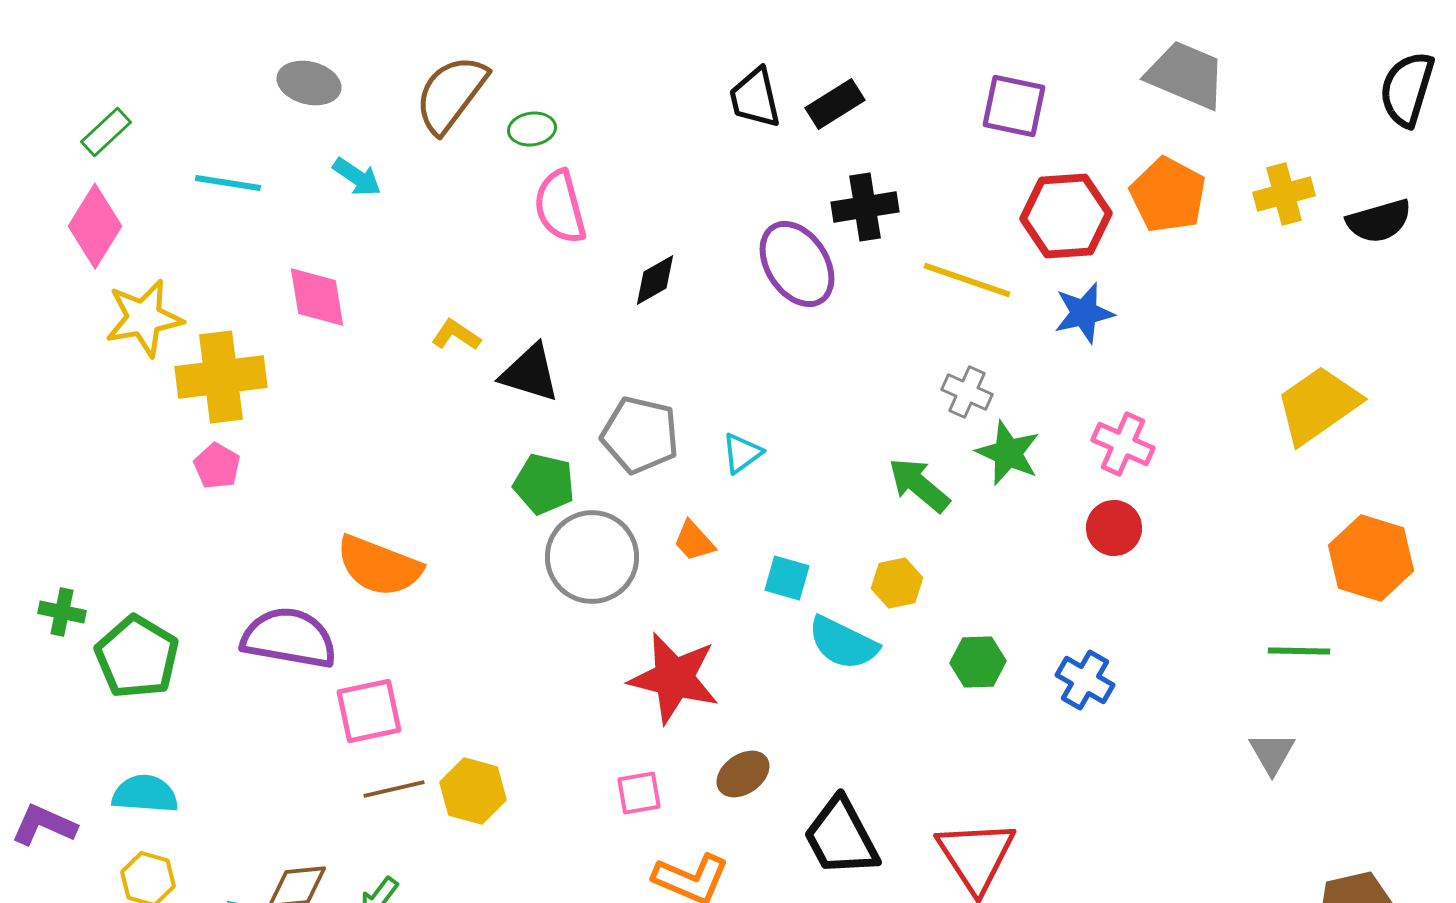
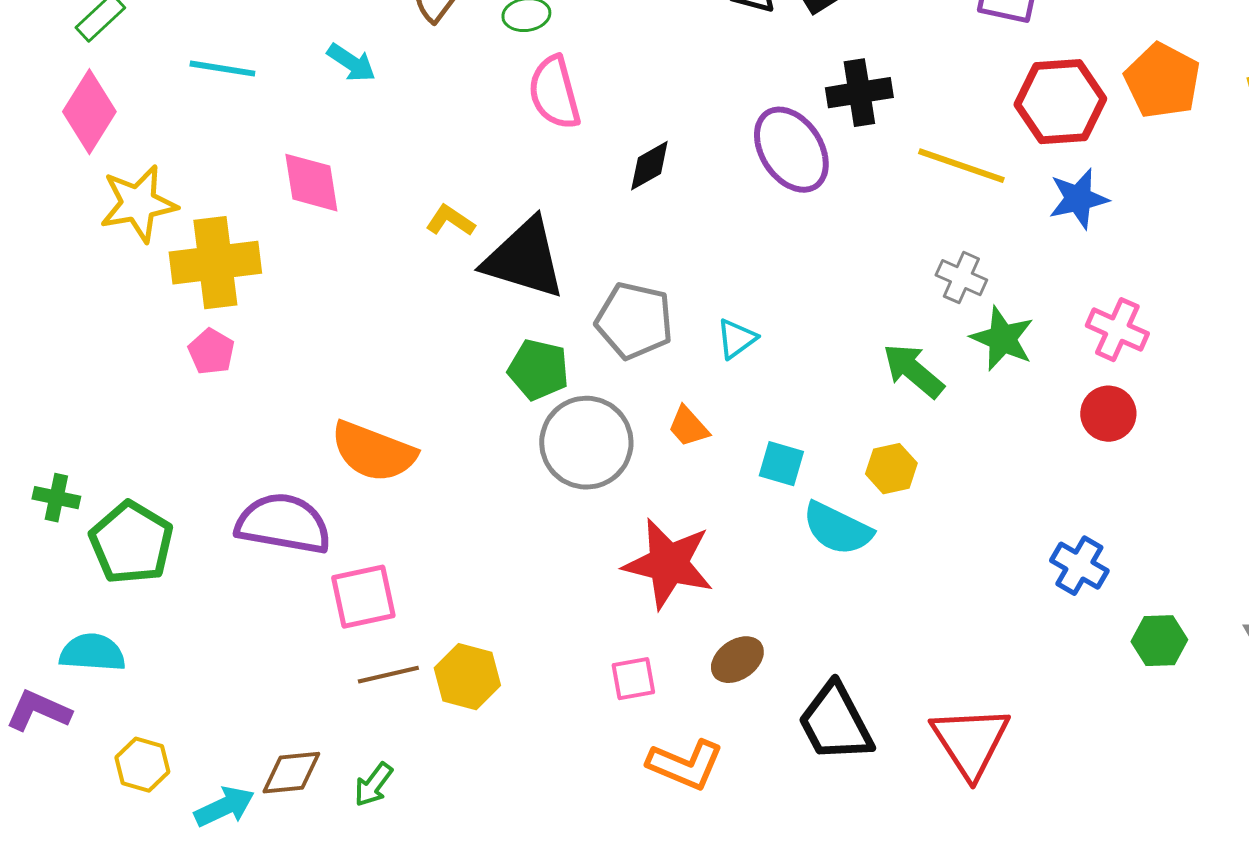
black triangle: (530, 373) -> (524, 259), size x1.4
green hexagon: (978, 662) -> (1159, 641), moved
cyan semicircle: (145, 794) -> (92, 653), moved

